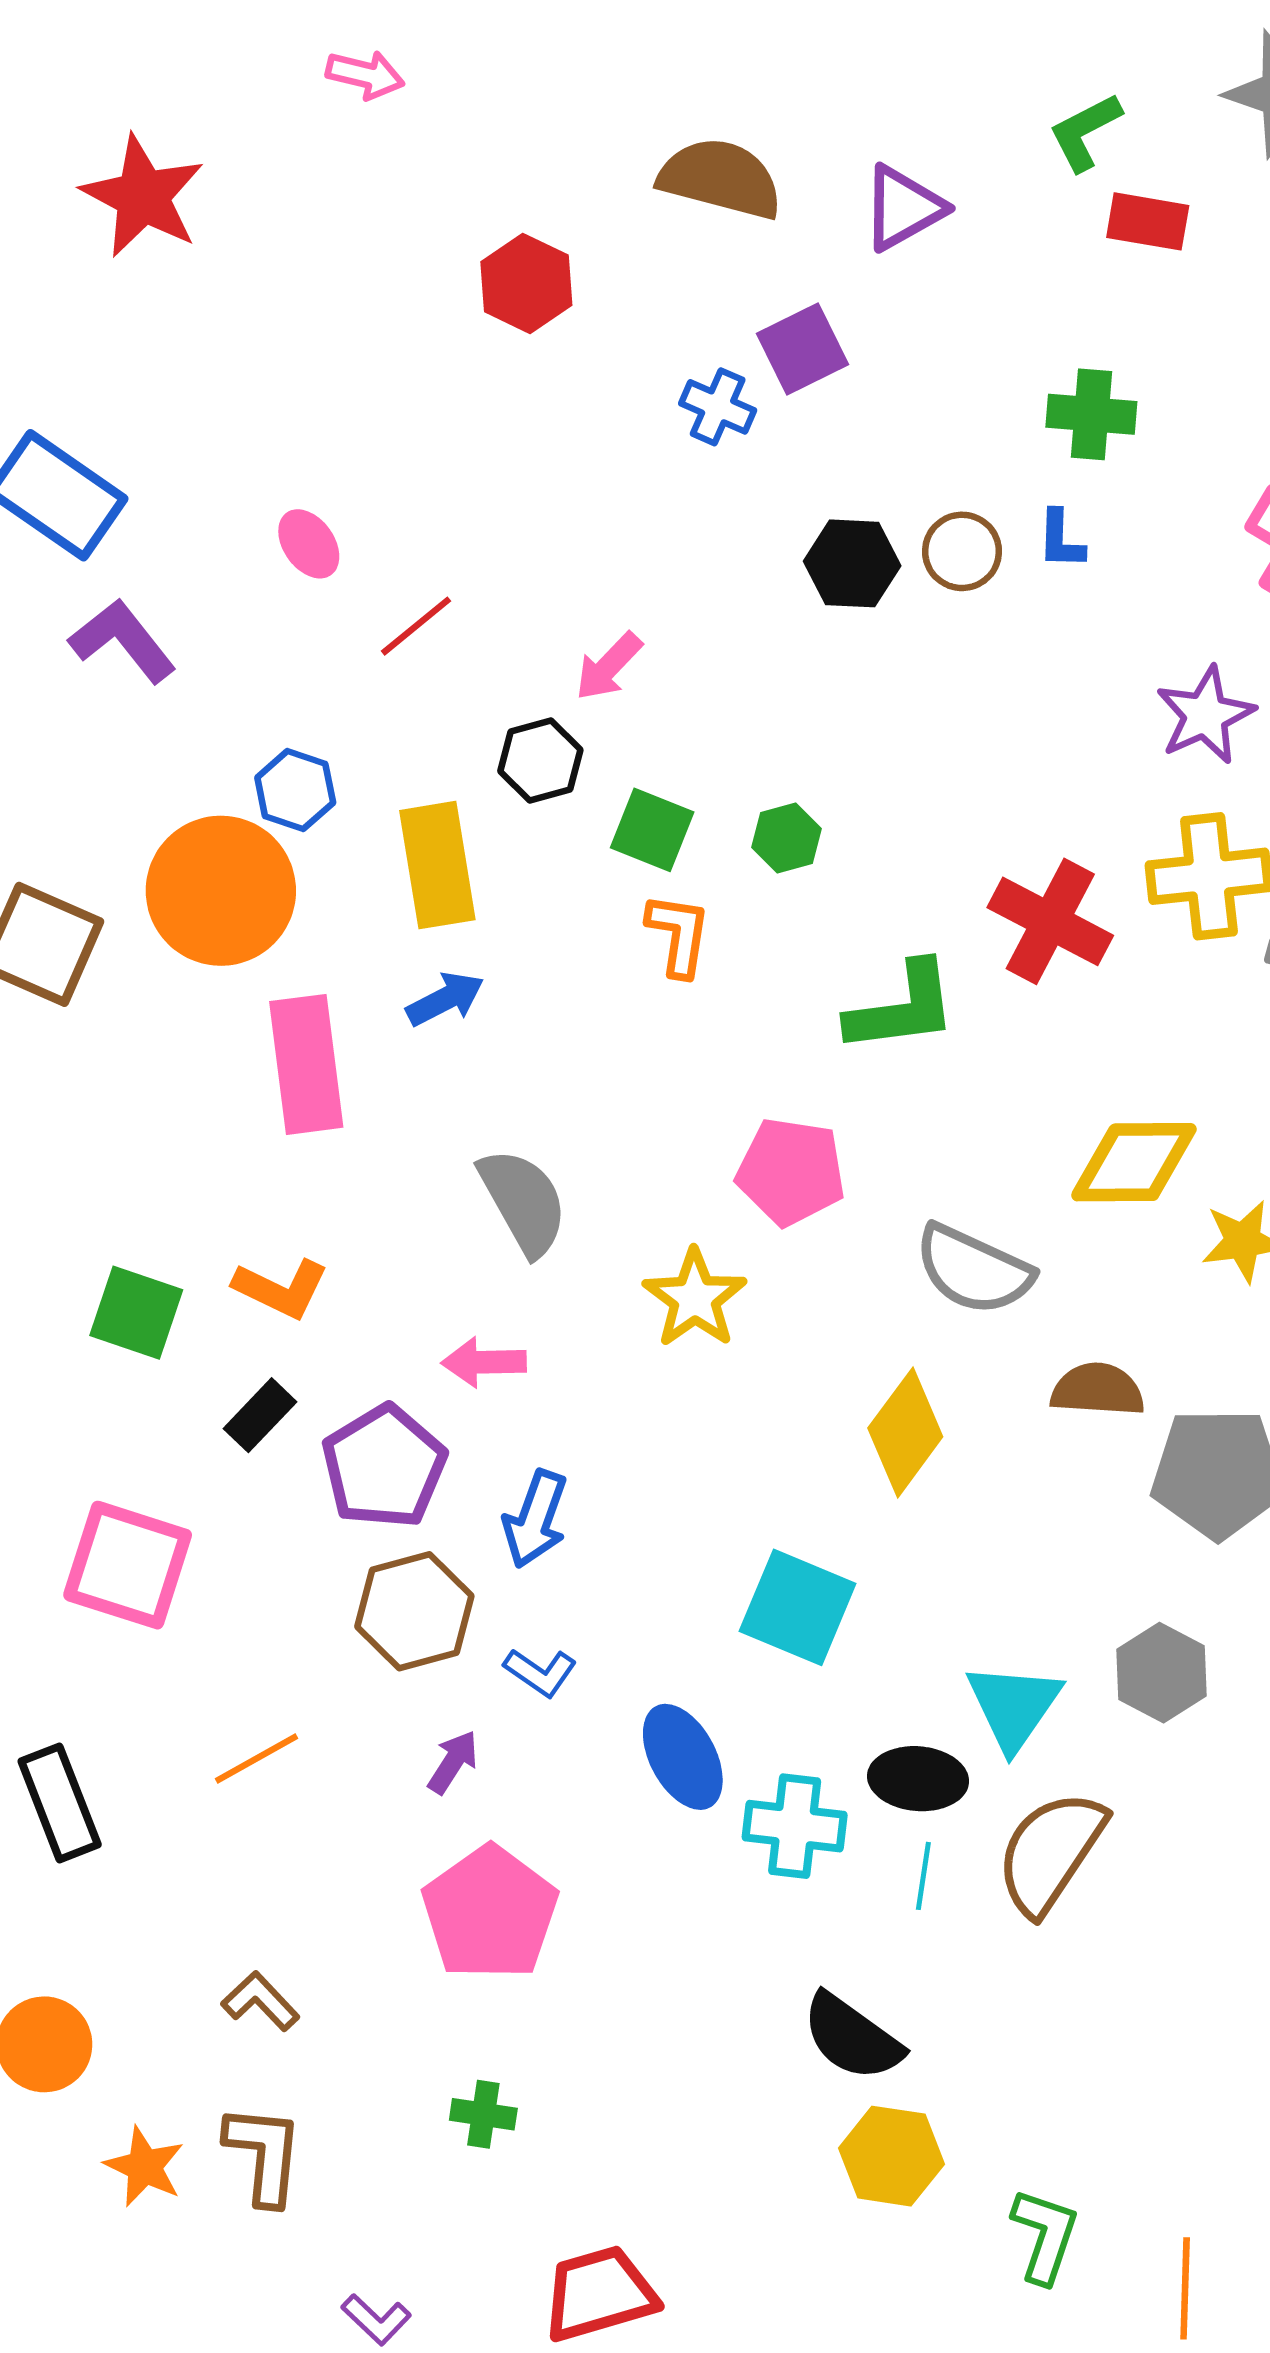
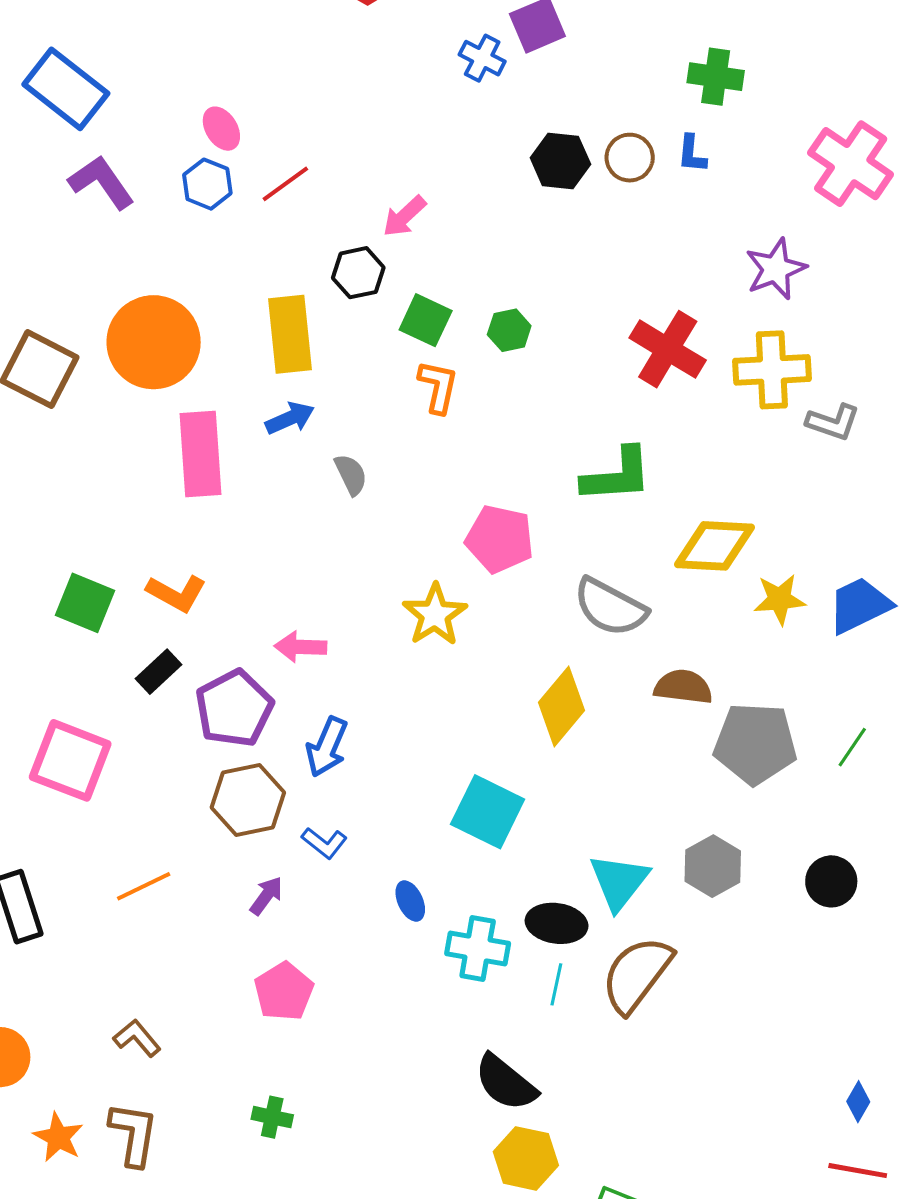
blue hexagon: (295, 790) -> (207, 184), moved
red cross: (1050, 921) -> (668, 349), moved
green L-shape: (902, 1008) -> (617, 475), moved
gray semicircle: (523, 1202) -> (351, 475), moved, size x0.6
blue ellipse: (683, 1757) -> (410, 901), size x0.6
pink pentagon: (490, 1913) -> (284, 991), size x0.7

